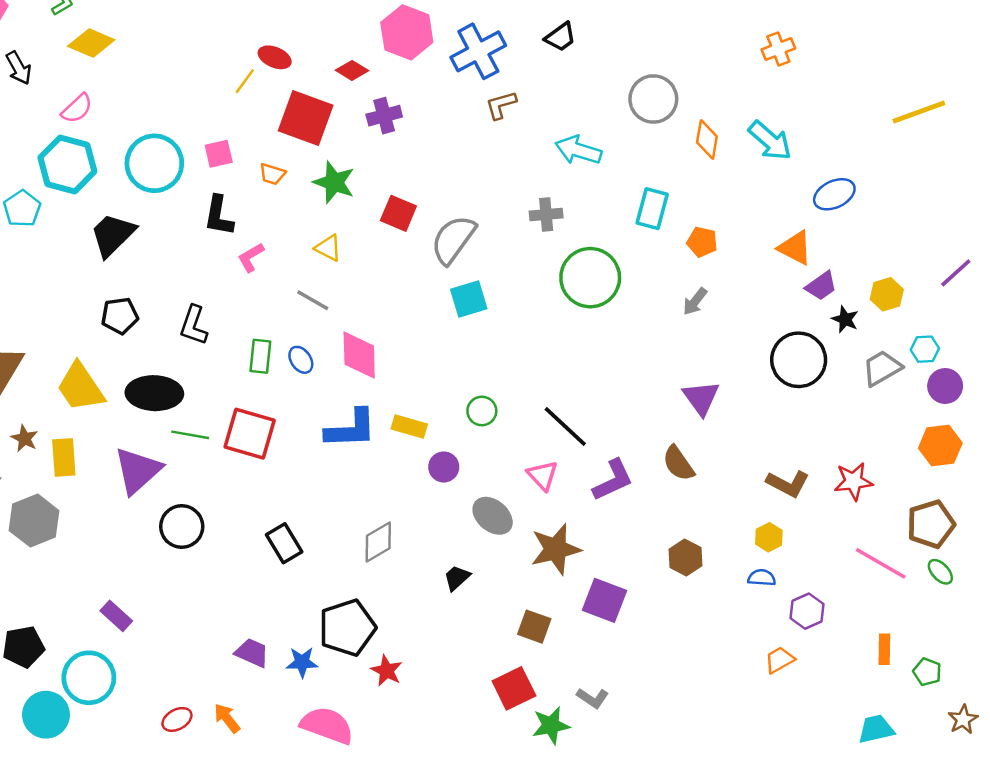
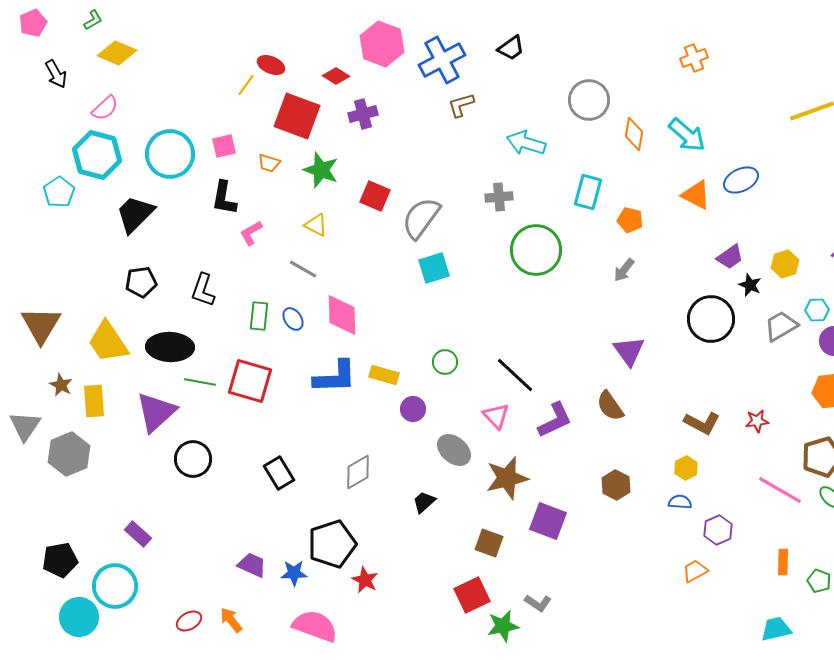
orange triangle: (795, 248) -> (696, 195), moved
red star: (853, 481) -> (757, 421), size x0.7

